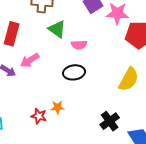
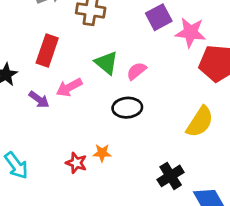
green triangle: (57, 29) -> (106, 63), moved
pink semicircle: (79, 45) -> (136, 71), turned 140

